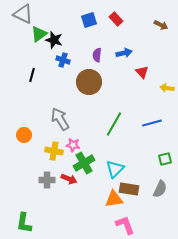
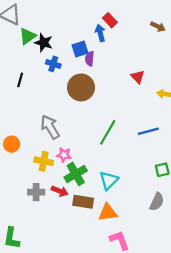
blue square: (89, 20) -> (80, 49), moved
blue arrow: (124, 53) -> (100, 33), moved, turned -91
brown rectangle: (129, 189) -> (83, 202), moved

